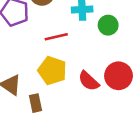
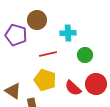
green circle: (108, 25) -> (85, 55), moved

